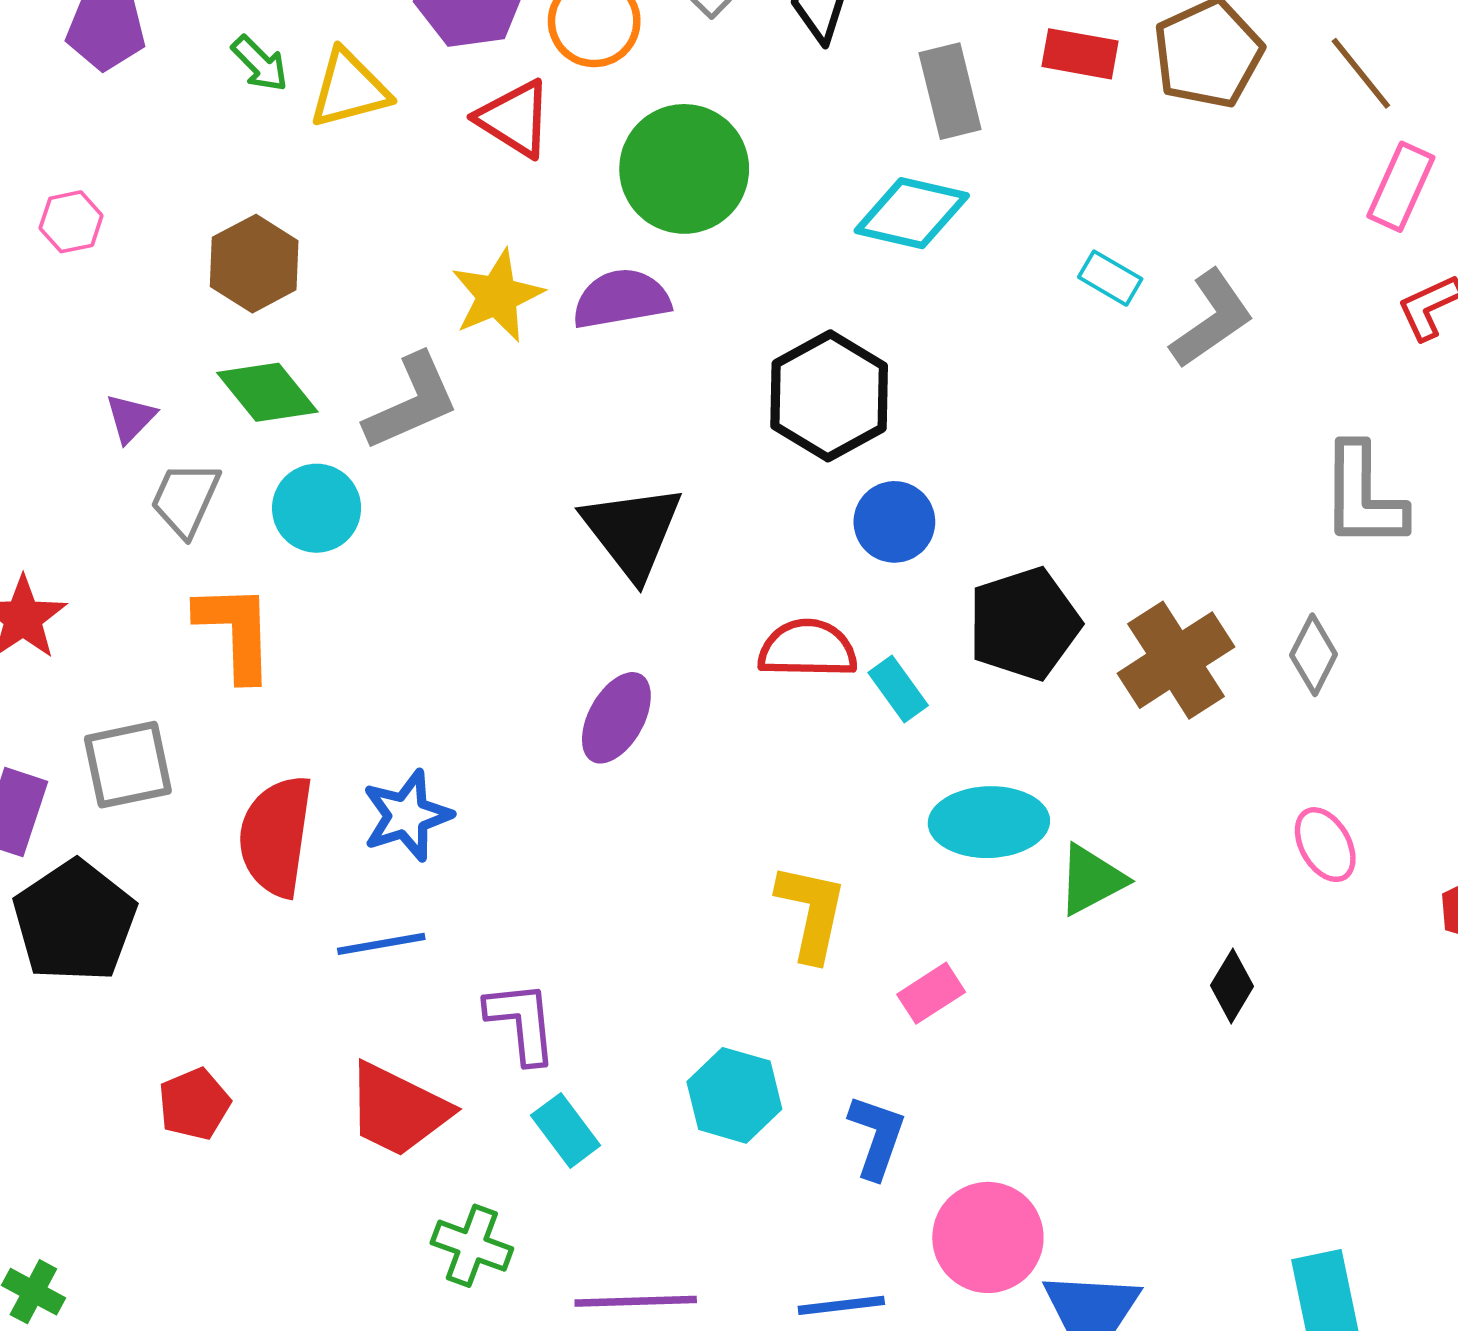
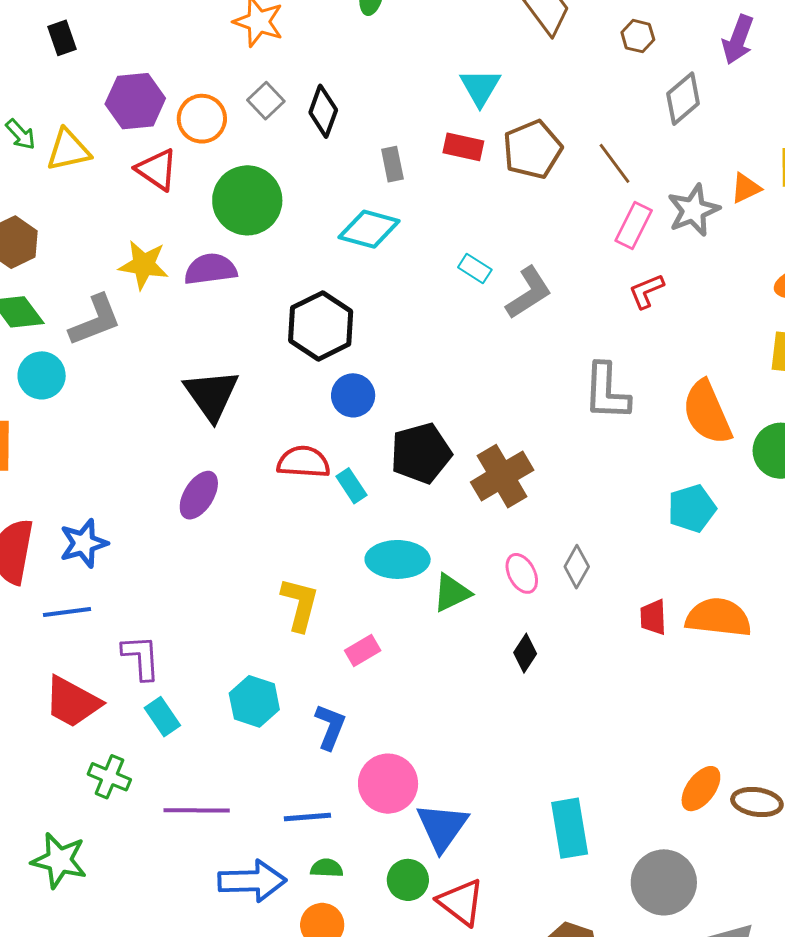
gray rectangle: (950, 91) -> (392, 164), size x0.7
yellow star: (497, 296) -> (144, 265), turned 30
gray diamond: (1314, 655) -> (577, 567), moved
pink ellipse: (1325, 845) -> (522, 573), moved

